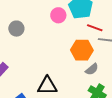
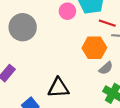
gray circle: (16, 29) -> (23, 27), size x1.6

